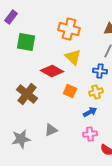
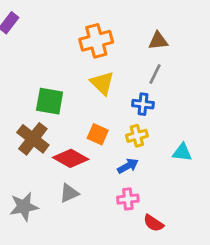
orange cross: (69, 29) -> (96, 41), turned -30
green square: (26, 42) -> (50, 101), moved
red diamond: (52, 71) -> (71, 158), moved

